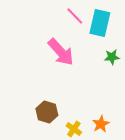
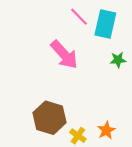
brown hexagon: (47, 112) -> (49, 118), size x1.4

